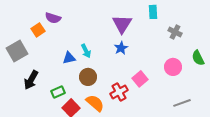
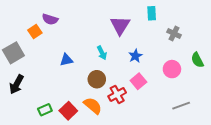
blue star: (121, 48) -> (135, 56), moved
cyan arrow: (86, 51) -> (102, 53), moved
brown circle: (88, 77) -> (97, 79), moved
black arrow: (31, 80) -> (17, 84), moved
green rectangle: (58, 92) -> (45, 110), moved

